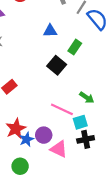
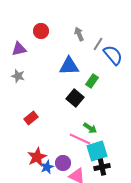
blue triangle: (50, 31) -> (69, 66), size x1.5
green arrow: (87, 97) -> (90, 128), moved
cyan square: (80, 122) -> (97, 151), size x1.5

